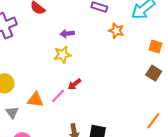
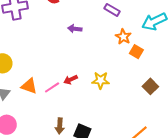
orange square: (155, 47) -> (136, 52), moved
yellow star: (63, 55) -> (101, 80), moved

